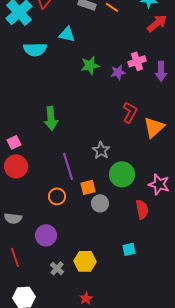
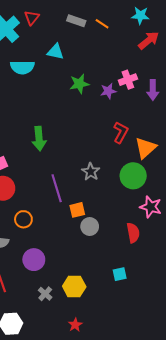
green circle: (122, 174) -> (133, 176), moved
orange circle: (57, 196) -> (23, 219), moved

